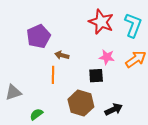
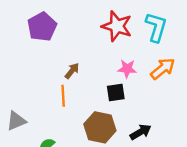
purple pentagon: (39, 36) -> (42, 27), moved
brown arrow: (62, 55) -> (72, 71), turned 120

